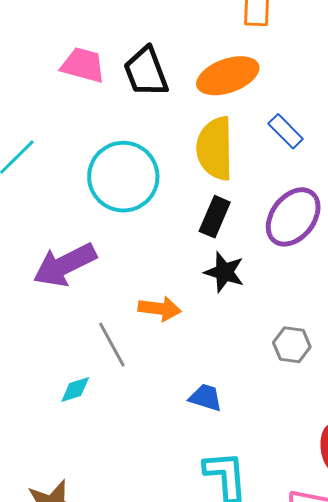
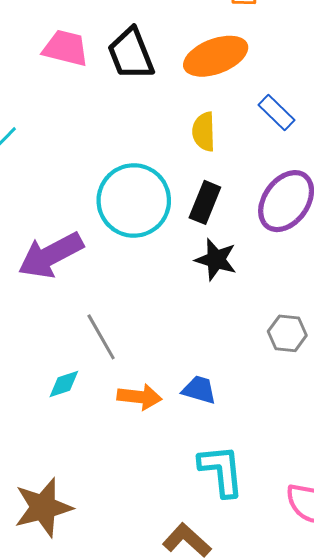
yellow semicircle: (215, 148) -> (204, 132), size x0.6
cyan circle: (123, 177) -> (134, 200), moved
orange arrow: (160, 309) -> (139, 397), moved

